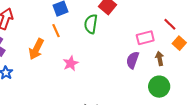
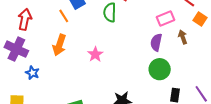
orange line: (56, 31) -> (64, 16), moved
green circle: (159, 87) -> (160, 69), moved

